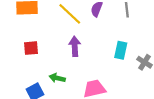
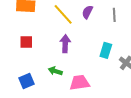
green arrow: (57, 78) -> (55, 71), moved

